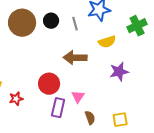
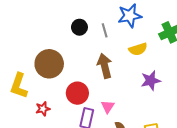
brown circle: (22, 23) -> (49, 64), moved
brown arrow: (75, 58) -> (105, 66), turned 75

